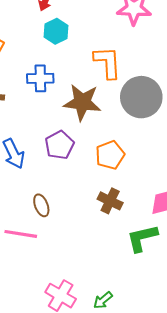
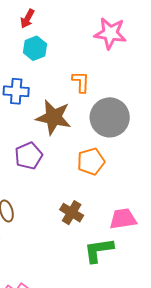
orange L-shape: (107, 62) -> (81, 82), size x0.7
orange pentagon: (110, 155) -> (91, 161), moved

